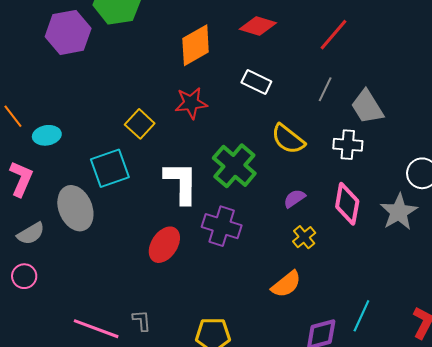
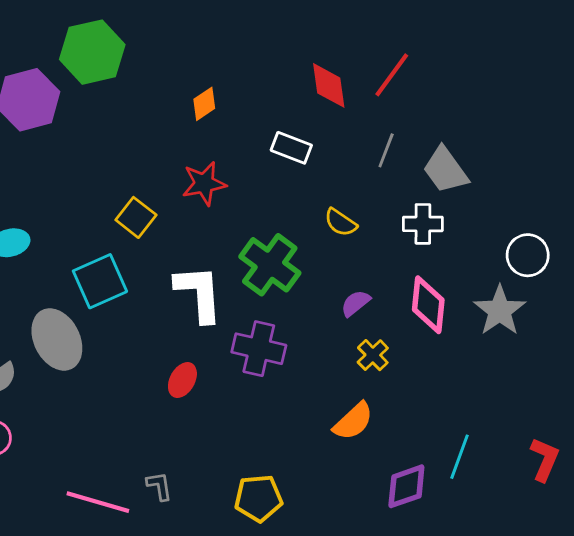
red diamond: (258, 26) -> (329, 85), moved, turned 69
orange diamond: (196, 45) -> (204, 104), size x0.6
yellow semicircle: (288, 139) -> (341, 222), size x0.7
red ellipse: (164, 245) -> (182, 380), size x0.7

